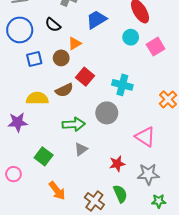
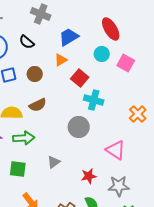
orange triangle: (75, 43) -> (61, 60), moved
pink square: (156, 47) -> (126, 63), turned -30
red square: (85, 77) -> (80, 78), moved
green arrow: (74, 124) -> (24, 138), moved
green square: (44, 156) -> (18, 169), turned -30

